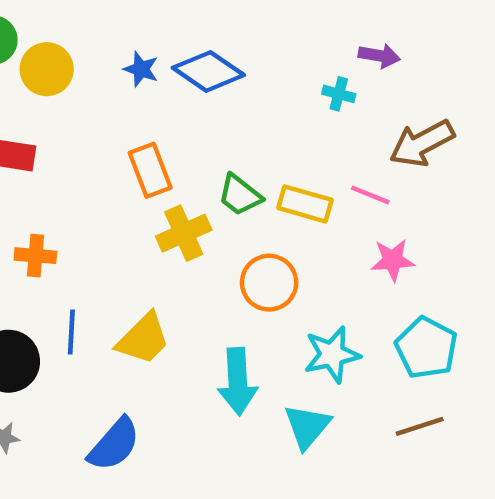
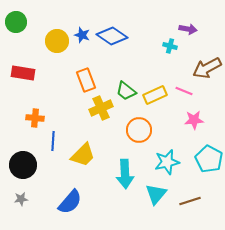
yellow circle: (47, 69) -> (57, 41), moved
yellow rectangle: (305, 204) -> (155, 95), turned -40
blue line: (71, 332) -> (53, 141), moved
brown line: (420, 426) -> (190, 201), moved

